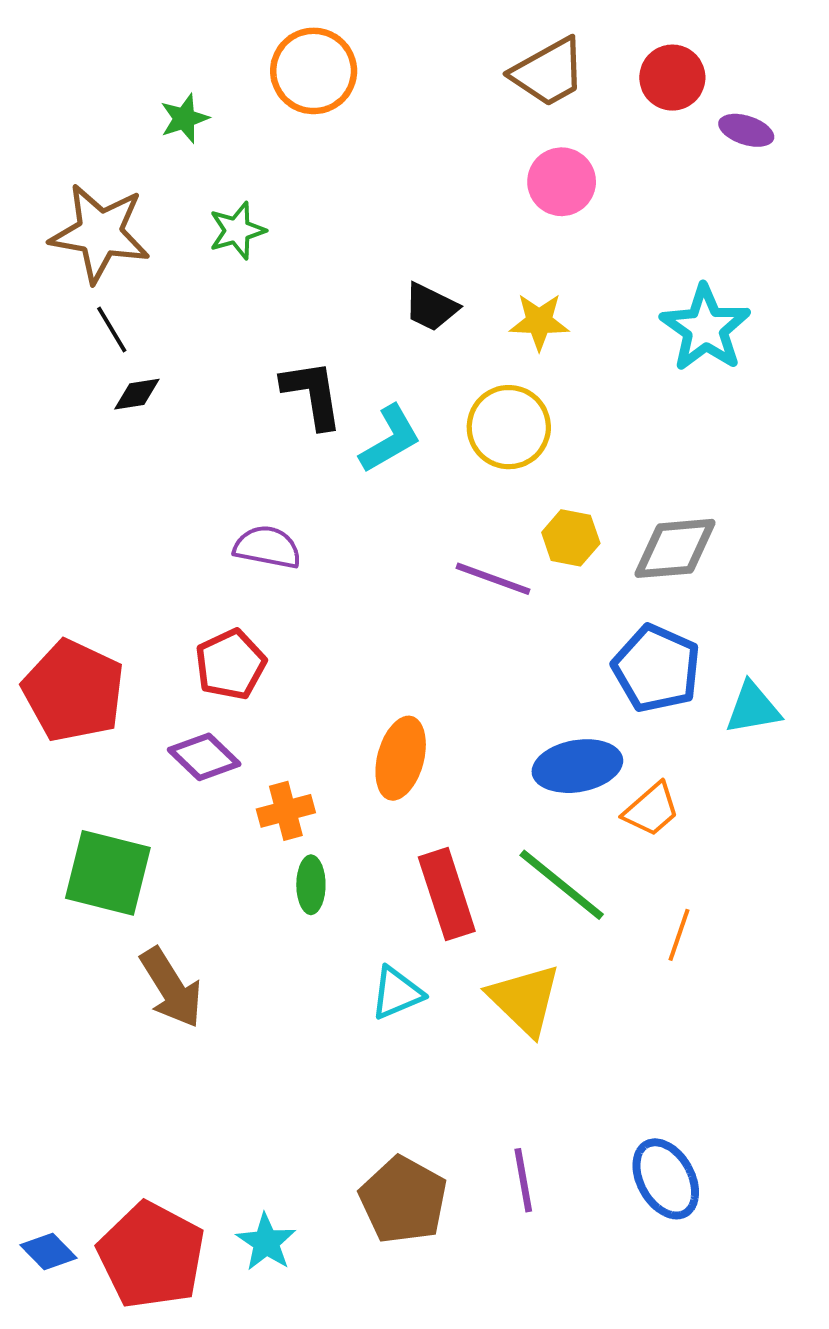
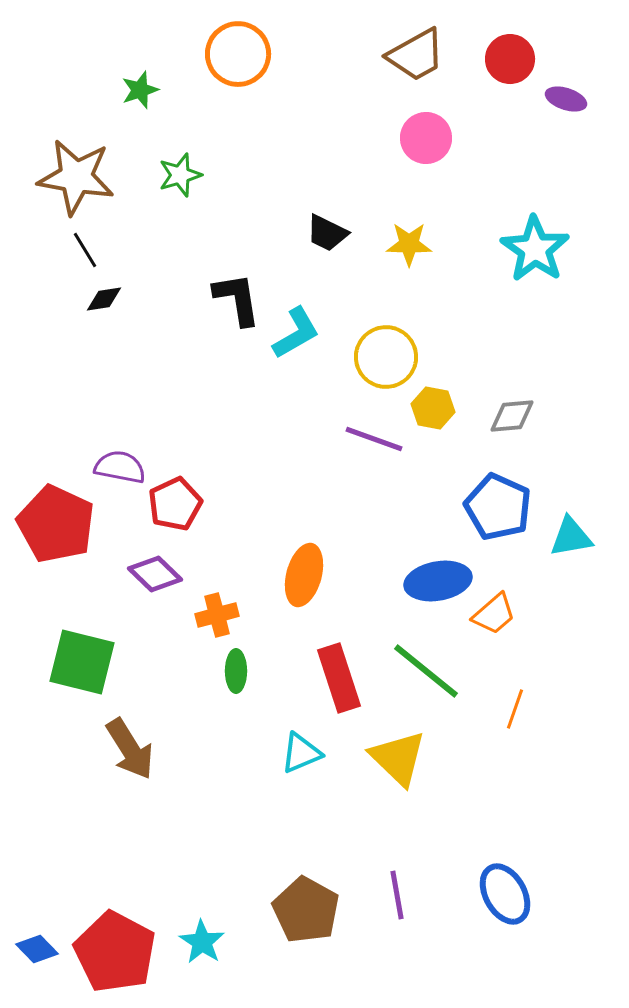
yellow circle: (509, 427) -> (386, 357), moved
purple semicircle: (267, 547) -> (120, 467), moved
gray diamond: (675, 548) -> (512, 416), size x0.7

